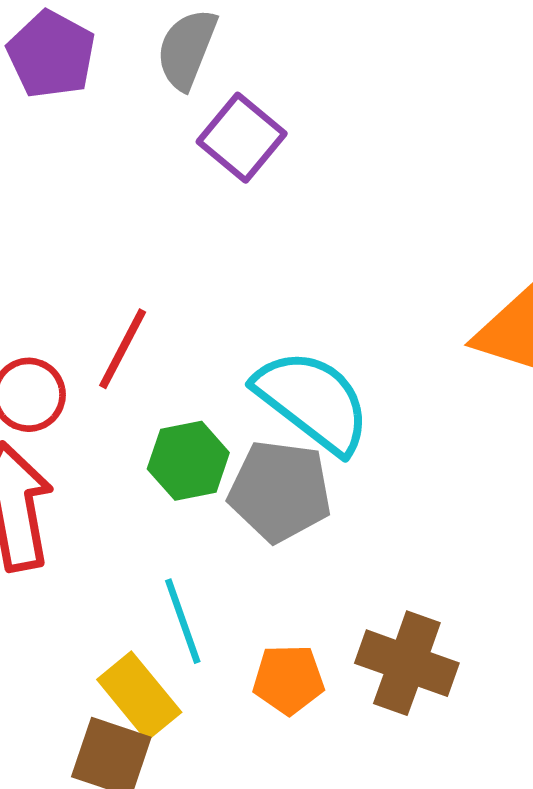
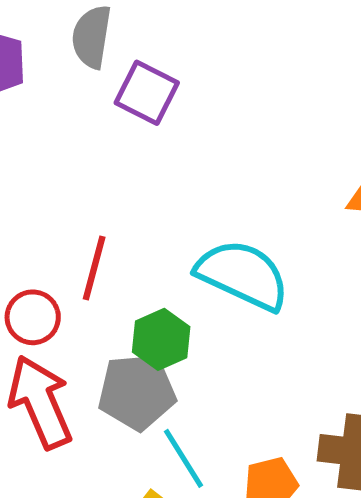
gray pentagon: (280, 491) -> (137, 392), moved

